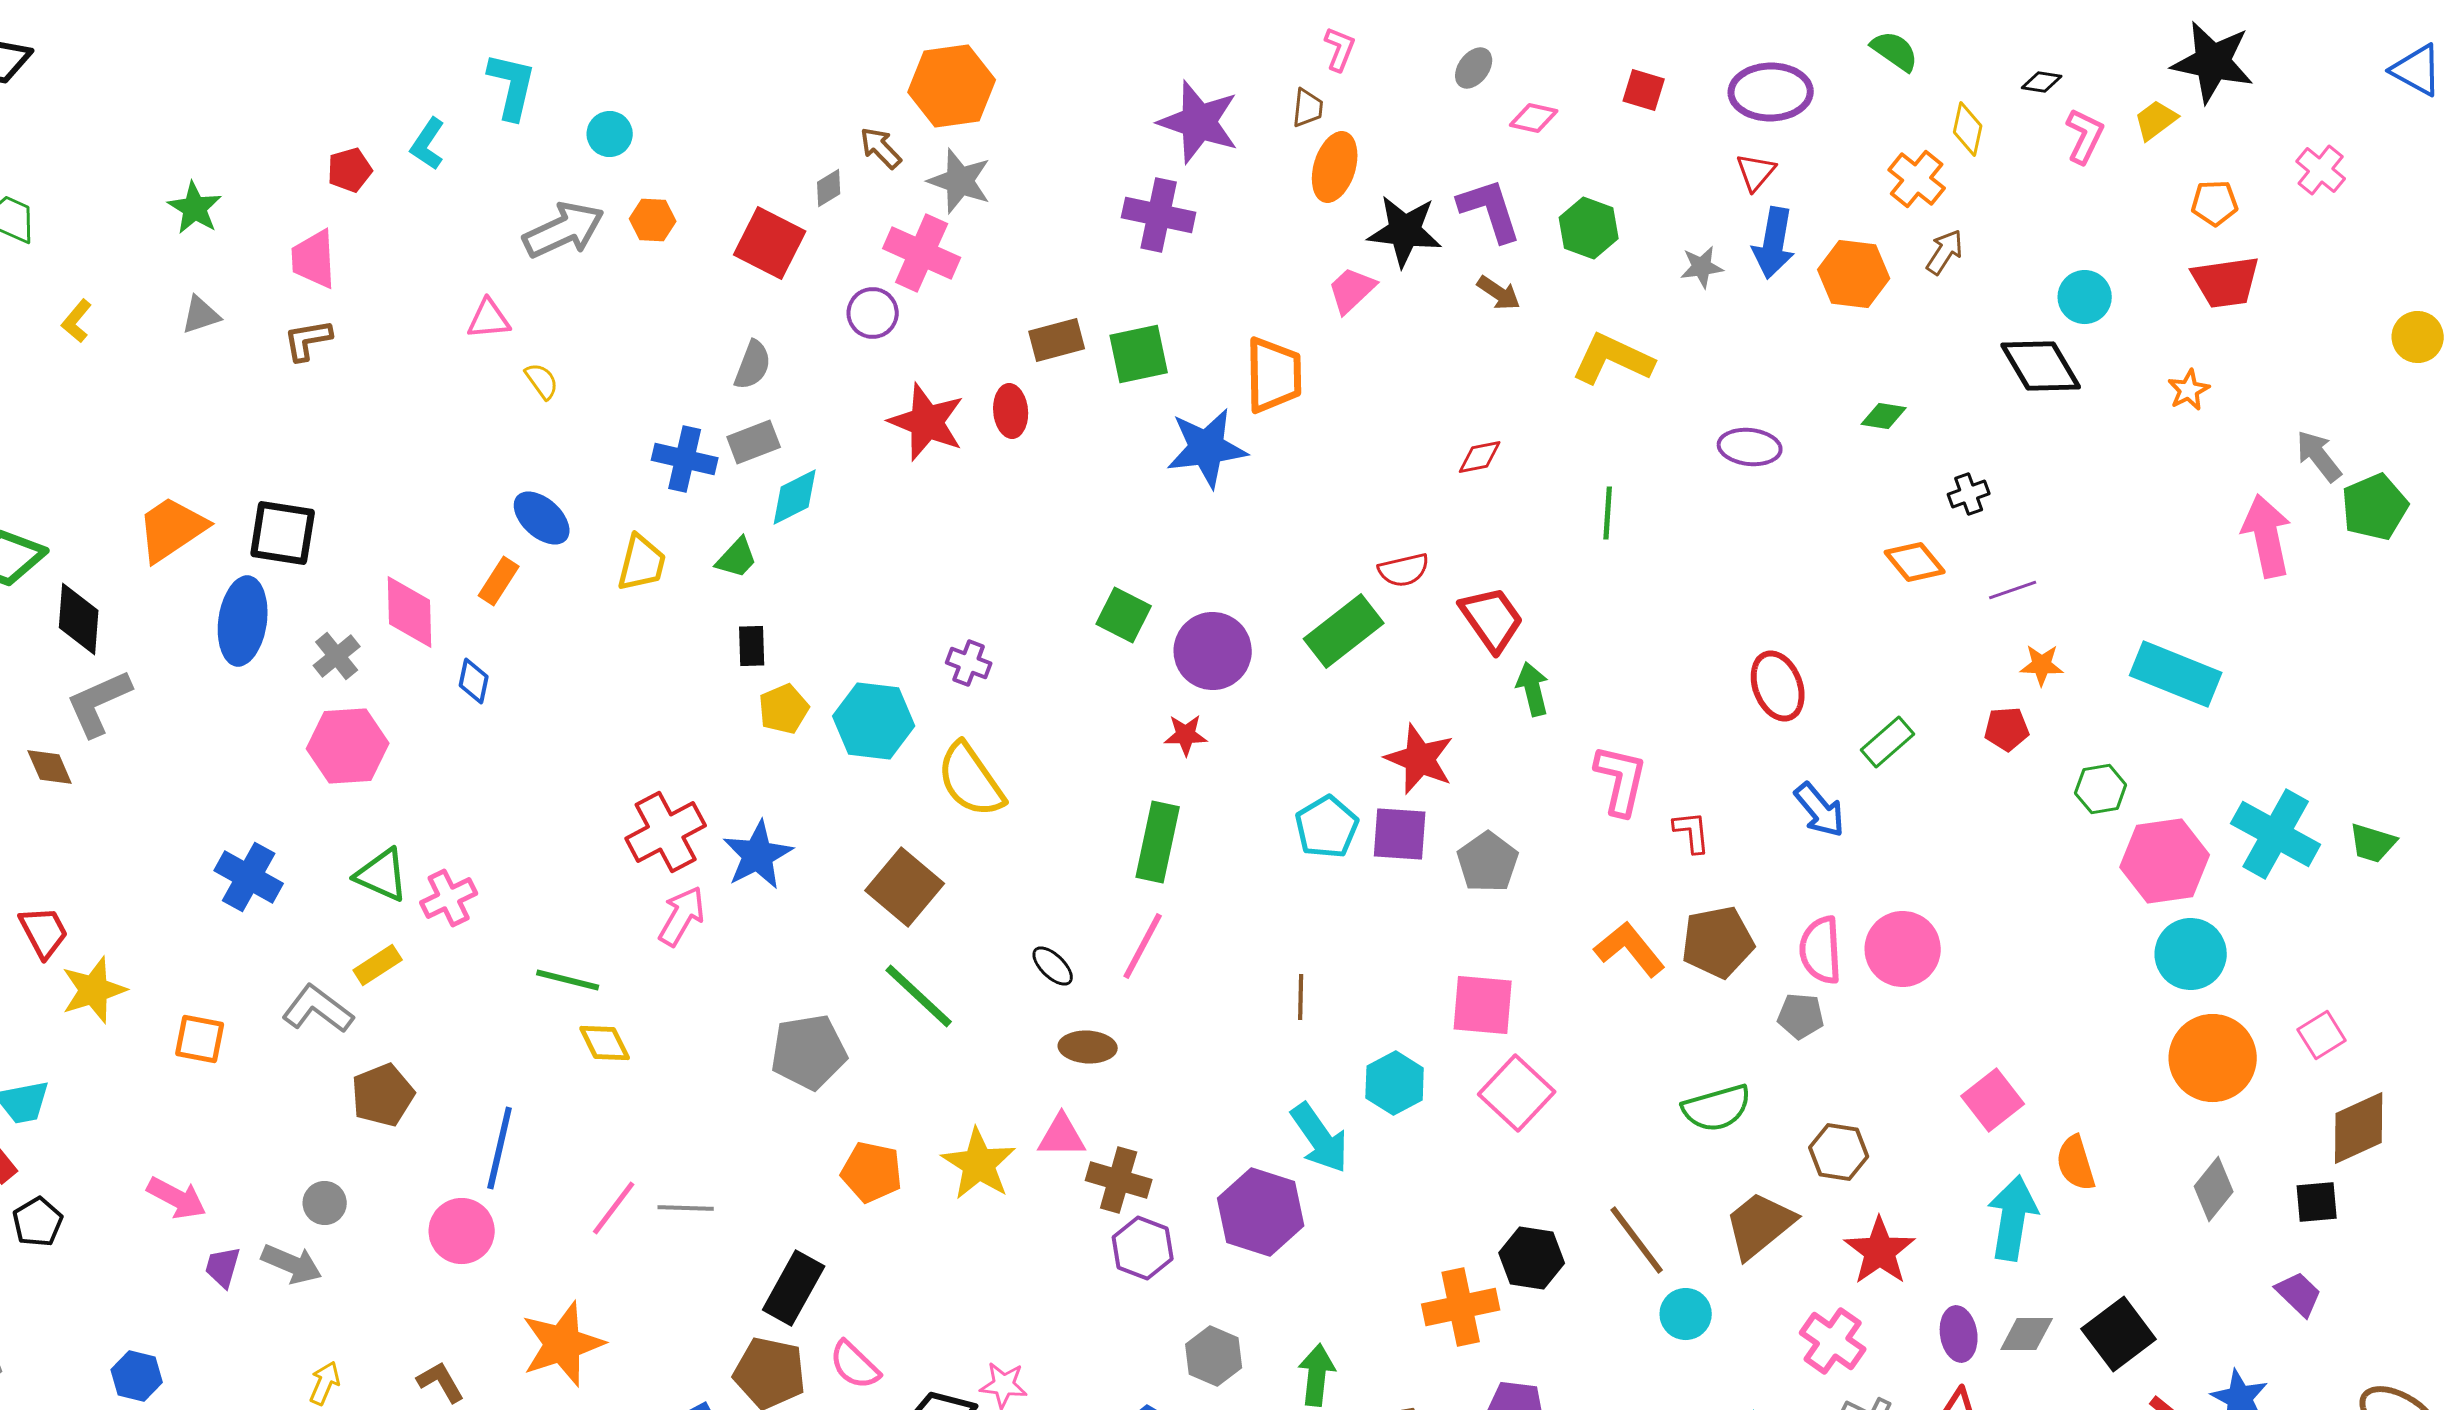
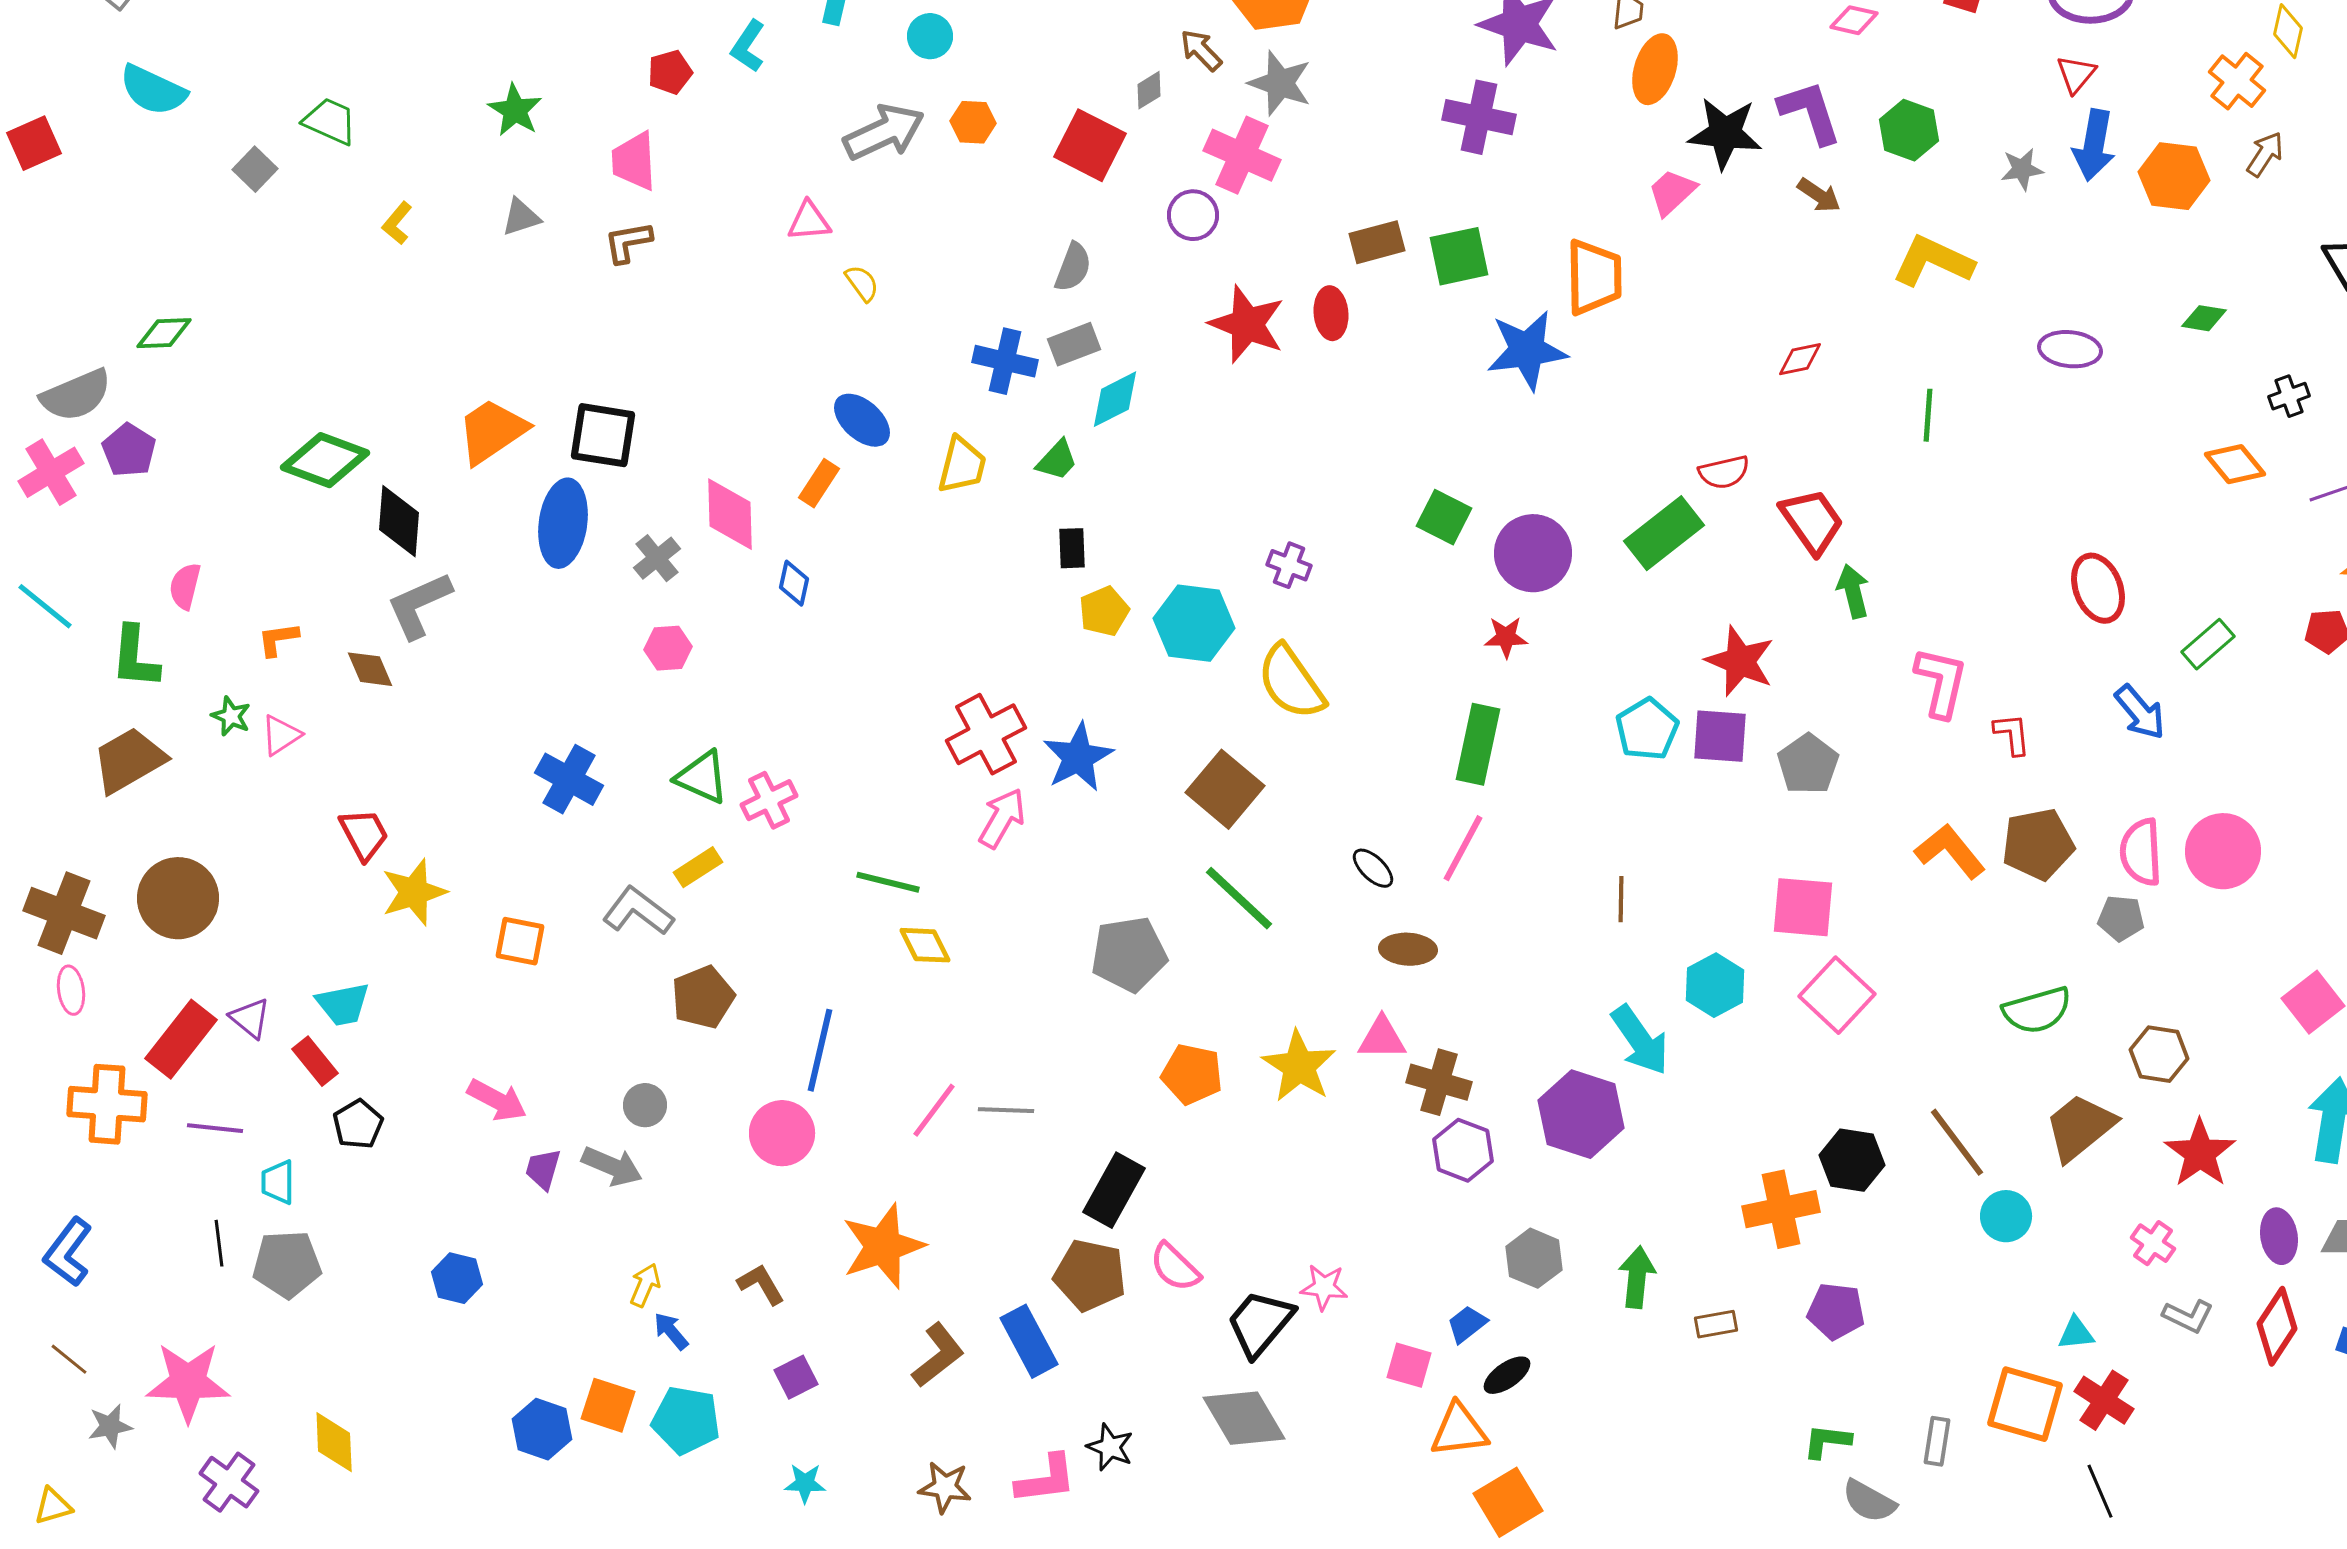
pink hexagon: (348, 746) -> (668, 648), size x0.6
pink cross: (1833, 1341) -> (2153, 1243), size x0.7

